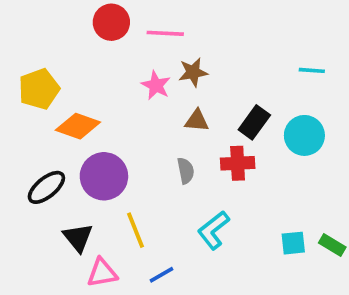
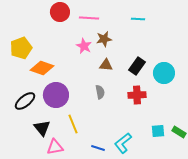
cyan line: (312, 70) -> (138, 19), moved
red cross: (238, 163) -> (137, 95), moved
cyan L-shape: (213, 230) -> (123, 143), moved
blue line: (161, 275) -> (98, 148), moved, turned 48

